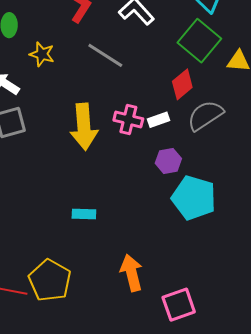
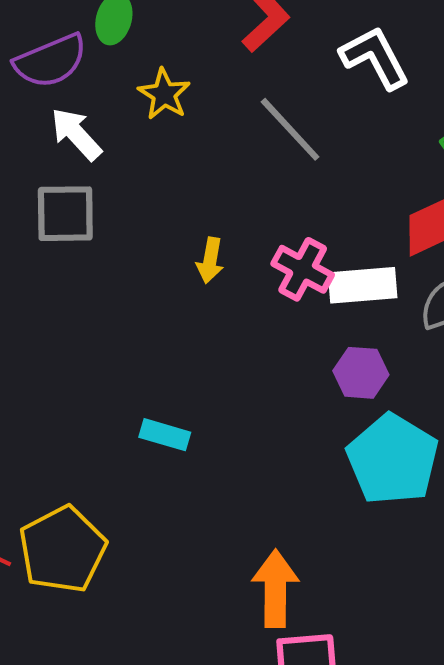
white rectangle: (159, 120) -> (363, 285), size x1.5
yellow arrow: (84, 127) -> (210, 260), size x0.5
orange arrow: (132, 273) -> (275, 589), moved

